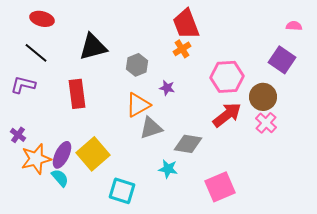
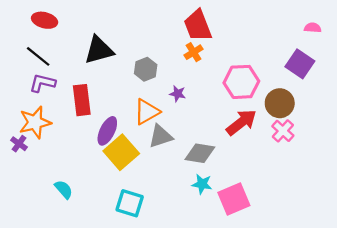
purple L-shape: (23, 85) -> (42, 83), moved
yellow square: (93, 154) -> (121, 152), moved
purple ellipse: (62, 155) -> (107, 131), moved
orange star: (36, 159) -> (35, 122), moved
cyan star: (168, 169) -> (202, 184), moved

